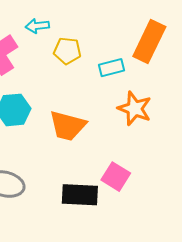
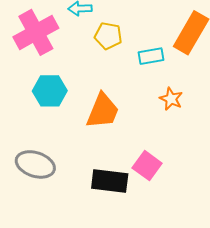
orange star: (135, 109) -> (171, 99), size x0.7
orange trapezoid: (68, 126) -> (103, 111), turned -87

